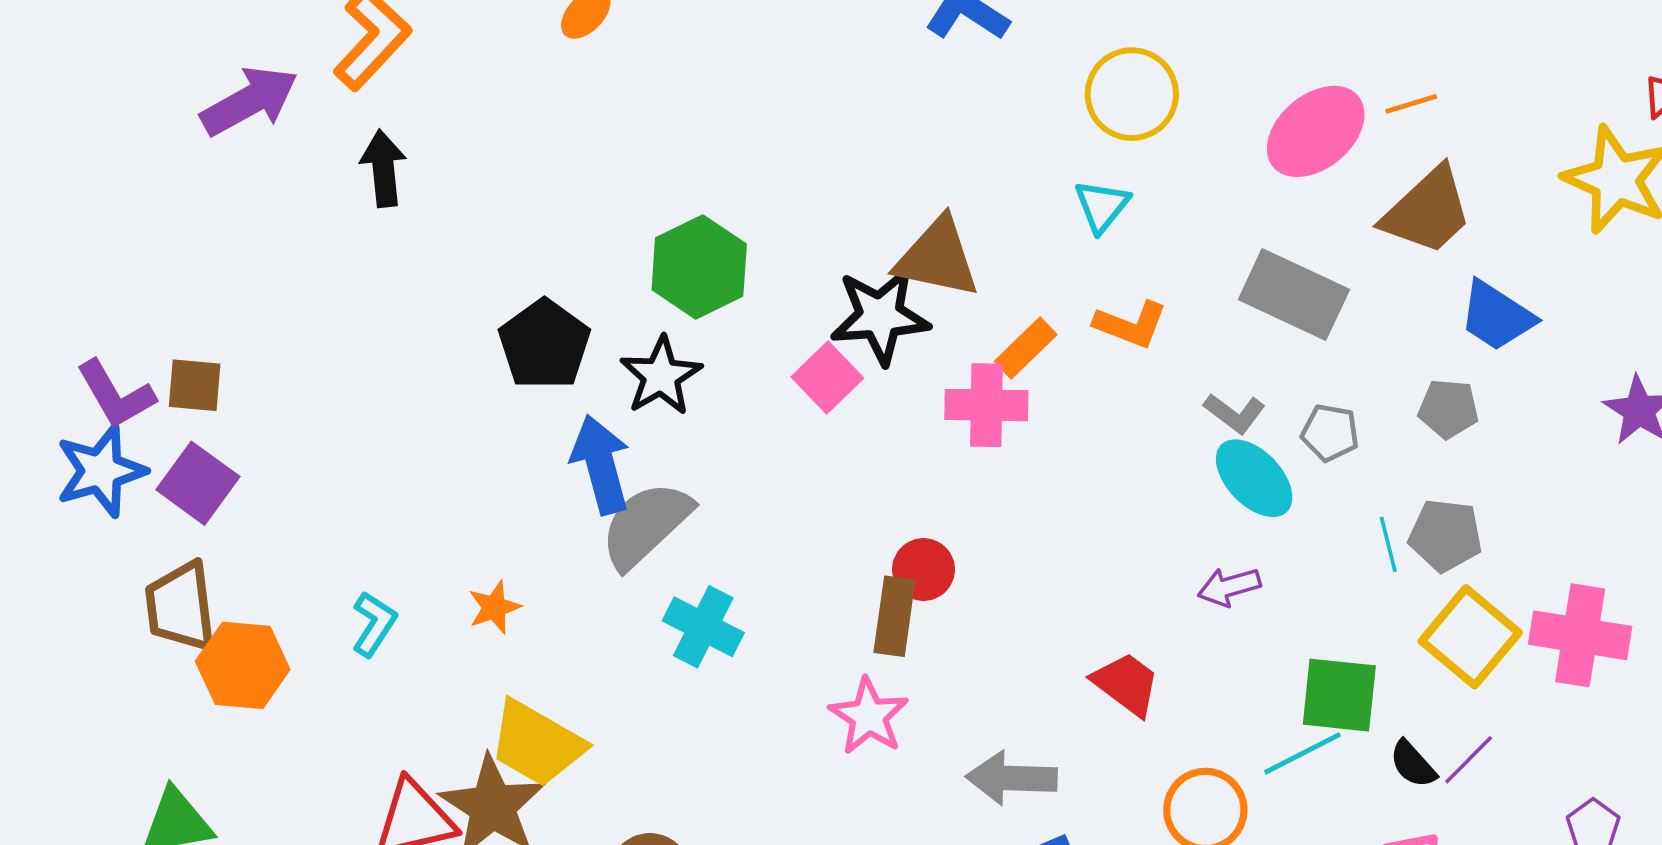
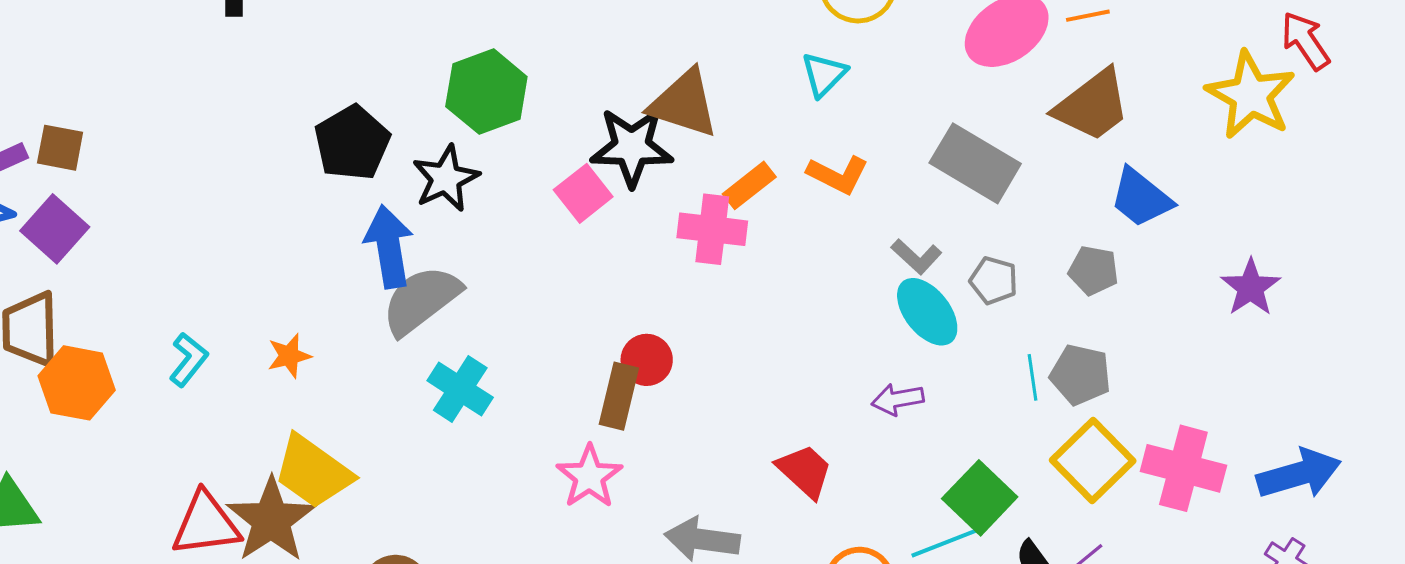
green square: (1339, 695) -> (980, 498), turned 32

